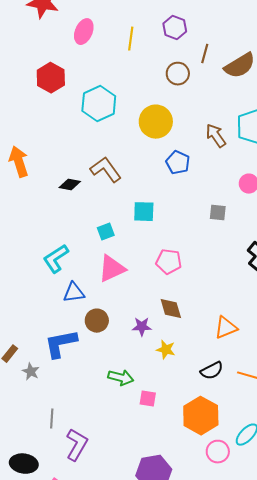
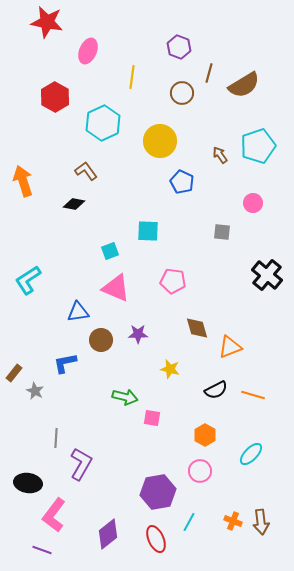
yellow line: (131, 39) -> (132, 77), moved
brown arrow: (216, 136) -> (220, 155), size x0.7
brown L-shape: (106, 170) -> (86, 171), moved, size x0.7
cyan L-shape: (56, 259) -> (28, 280), moved
pink triangle: (112, 269) -> (116, 288), turned 48
brown diamond: (171, 309) -> (197, 328), moved
purple star: (142, 327) -> (138, 334), moved
blue L-shape: (61, 344) -> (65, 363), size x0.7
orange hexagon: (201, 416) -> (205, 435), size x0.6
pink circle: (218, 452) -> (200, 471), moved

